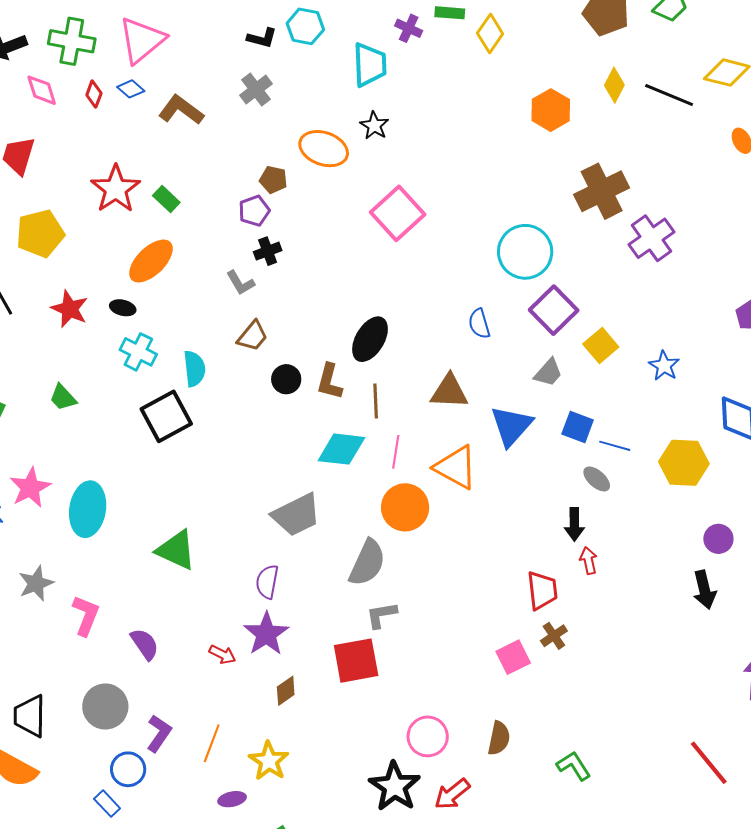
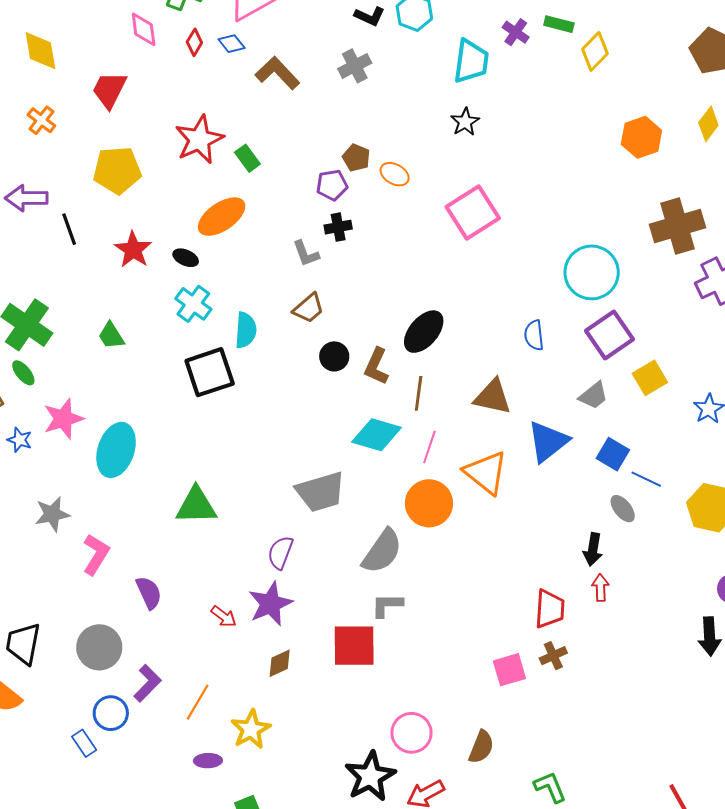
orange ellipse: (324, 149) -> (395, 174), moved, size x0.6
green triangle: (176, 550) -> (196, 506), turned -36

